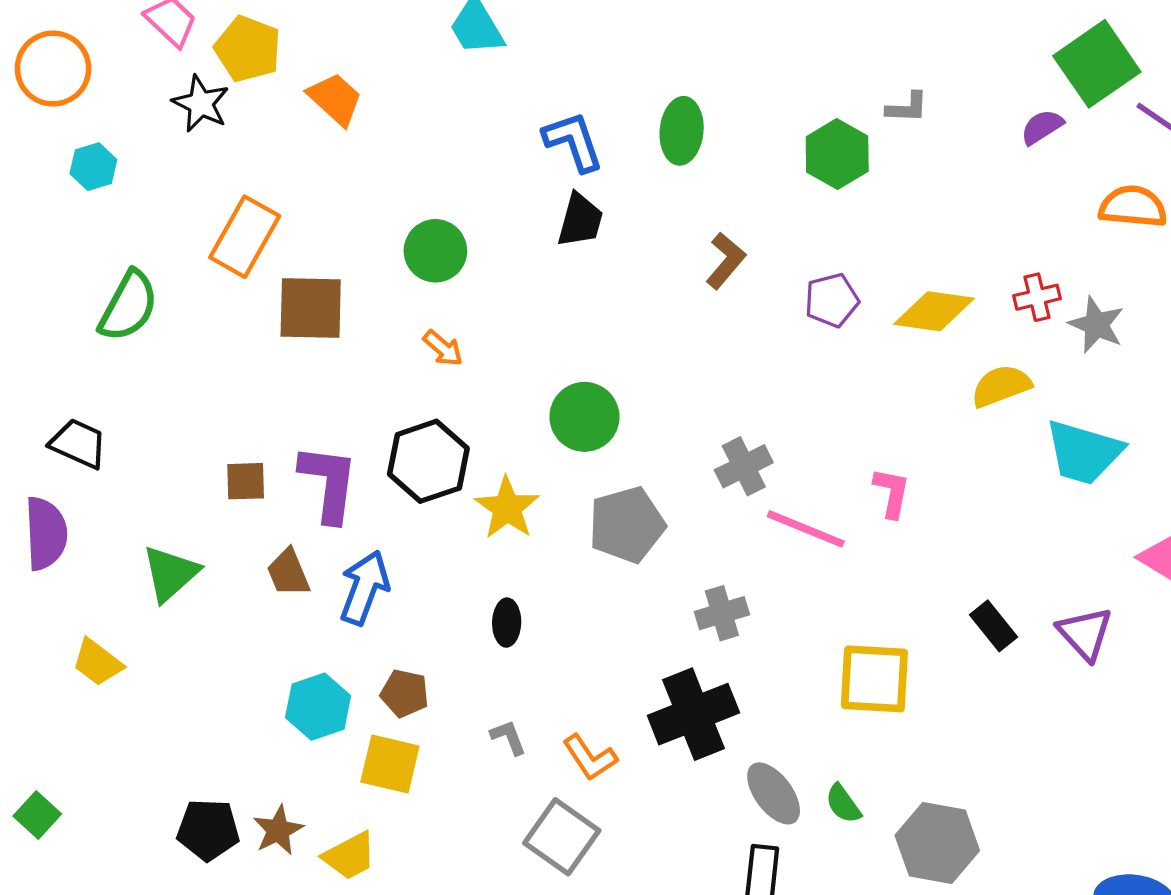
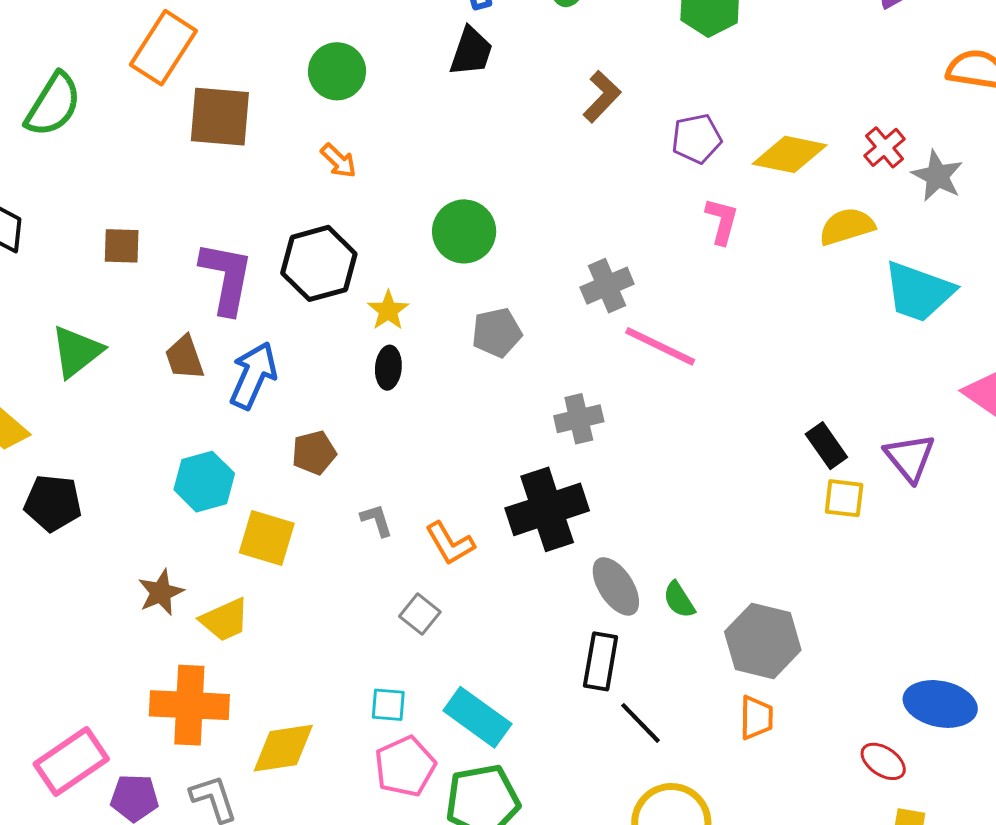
red cross: (1037, 297) -> (885, 147), turned -30
brown square: (246, 481) -> (122, 246), moved
pink L-shape: (892, 493) -> (722, 221), moved
yellow star: (507, 508) -> (388, 310), size x0.7
gray pentagon: (627, 525) -> (497, 333), size x0.7
black ellipse: (507, 623) -> (388, 368), moved
yellow square: (874, 679) -> (844, 498), moved, size x0.6
brown pentagon: (405, 693) -> (314, 453), moved, turned -30
black pentagon: (208, 830) -> (53, 503), moved
gray square: (562, 837) -> (420, 614), size x0.6

